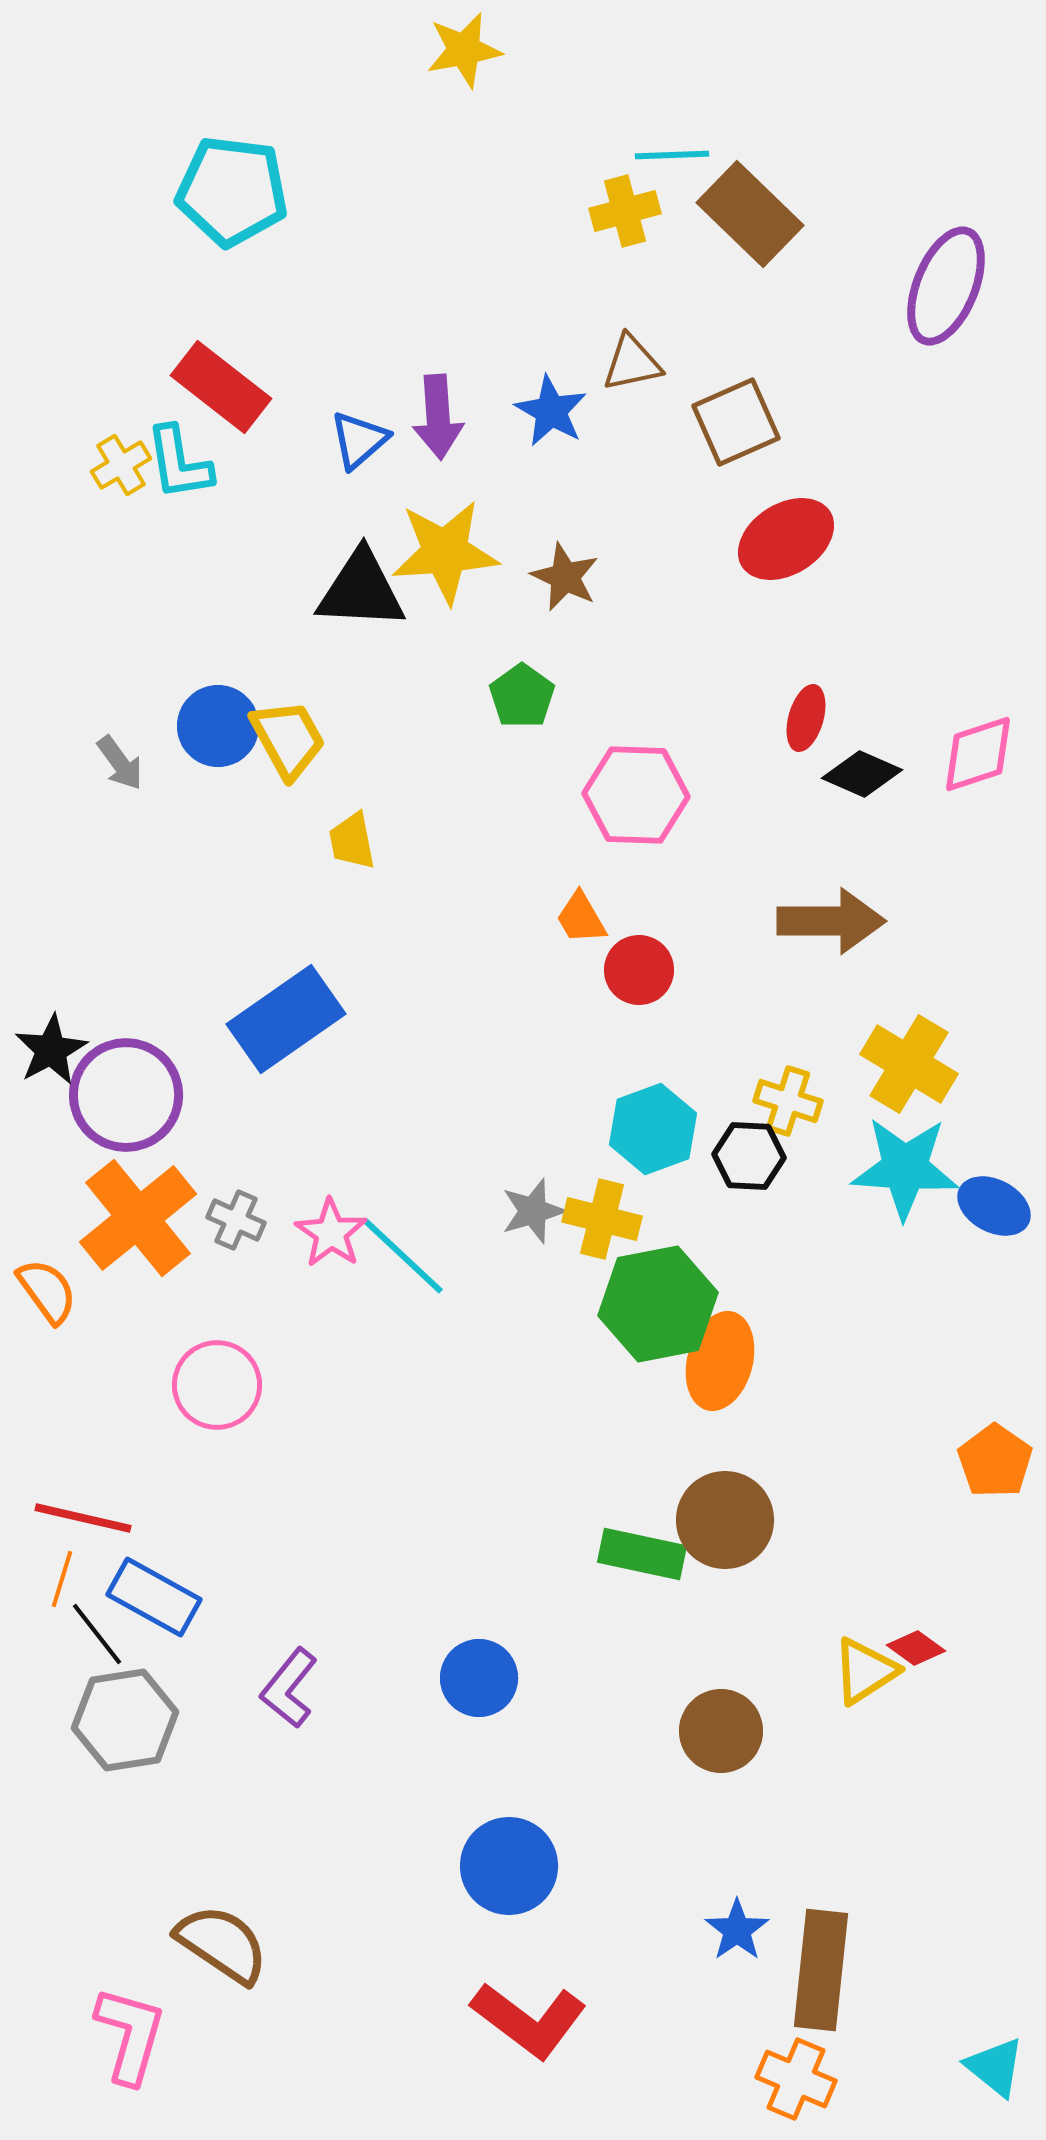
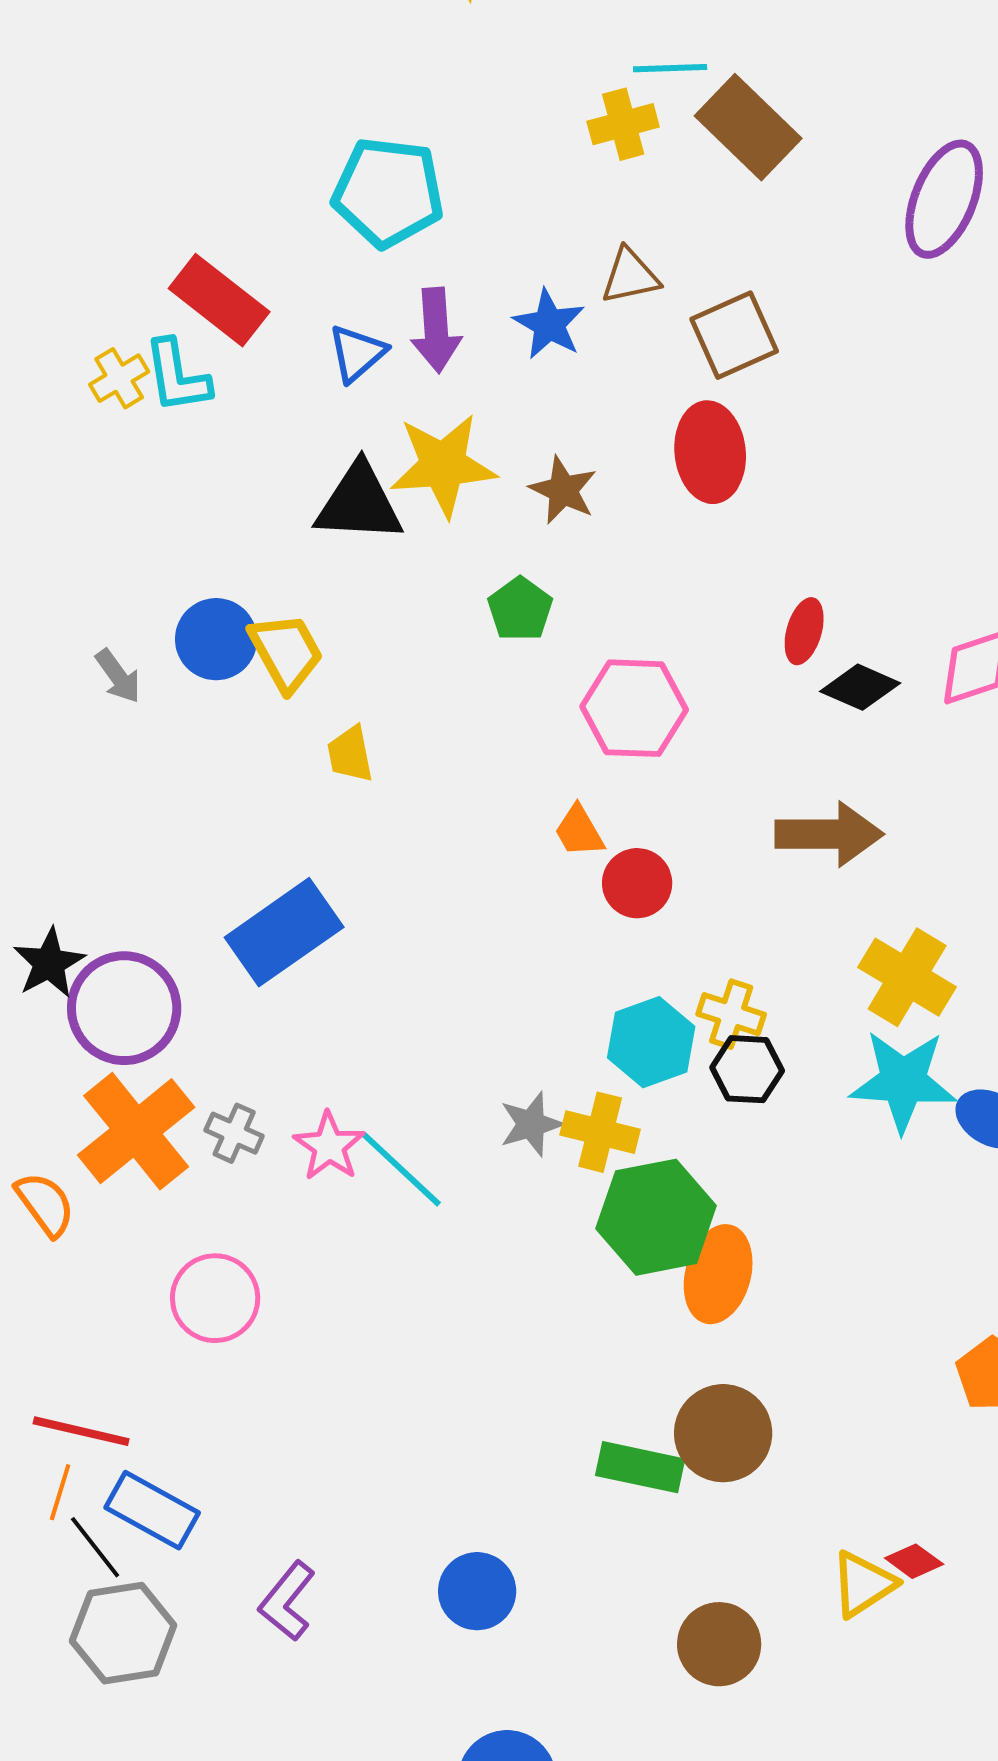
cyan pentagon: (232, 191) -> (388, 192), moved
red ellipse: (786, 539) -> (710, 452), moved, turned -64
yellow cross: (788, 1101) -> (731, 1014), moved

